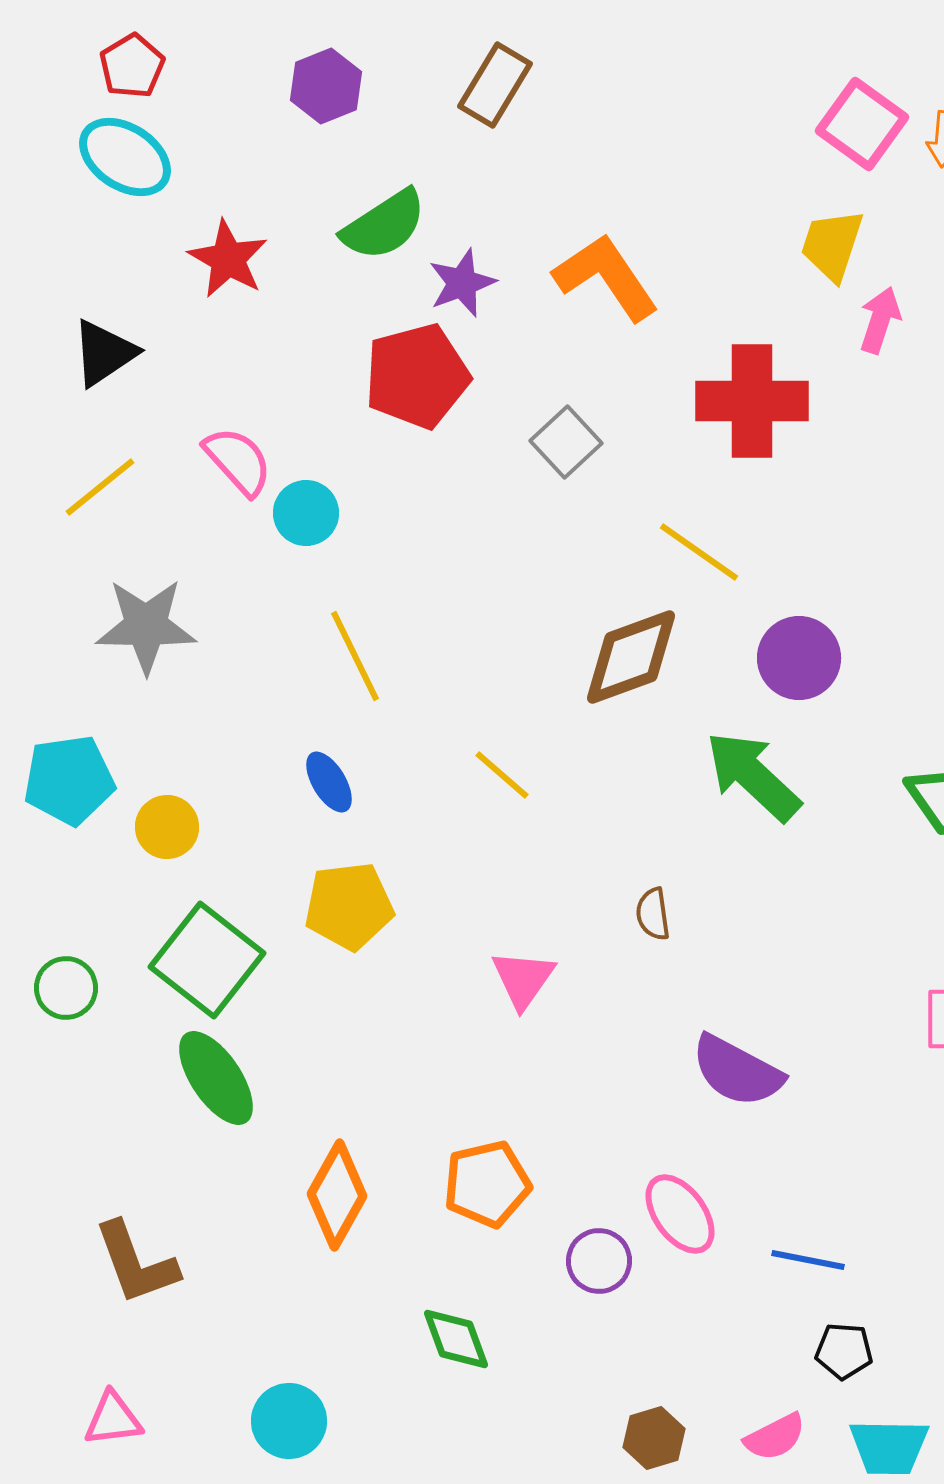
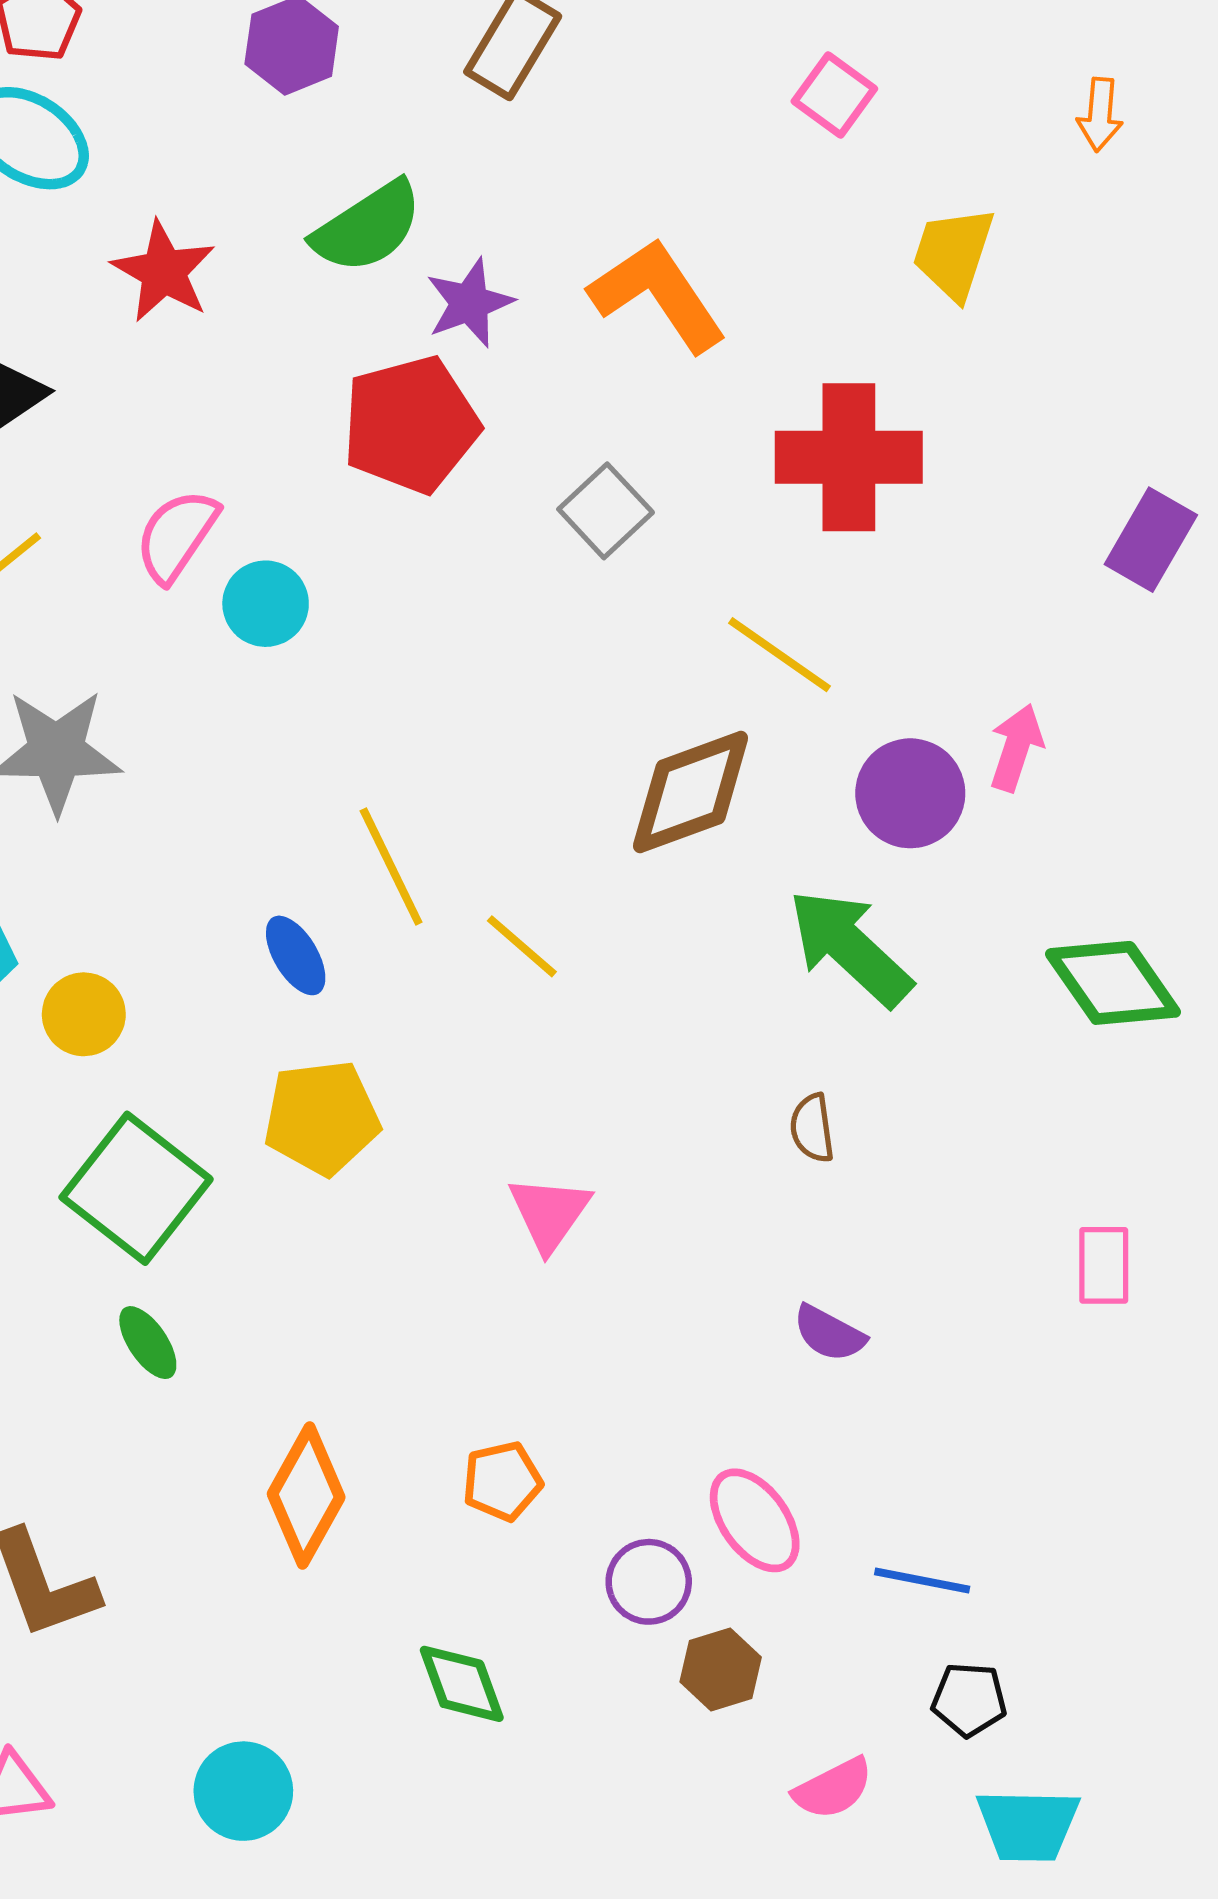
pink square: (862, 124) -> (834, 95), moved, size x0.7
pink arrow: (880, 320) -> (1016, 748), moved
pink semicircle: (238, 461) -> (177, 536), turned -104
yellow line: (355, 656) -> (391, 867), moved
brown semicircle: (653, 914) -> (812, 1128), moved
purple semicircle: (737, 1071) -> (829, 1333), size x0.6
green ellipse: (216, 1078) -> (148, 1343), size x0.6
orange pentagon: (487, 1184) -> (502, 1481), size x0.7
pink semicircle: (775, 1437) -> (833, 1788), moved
brown hexagon: (654, 1438) -> (721, 1669), moved

